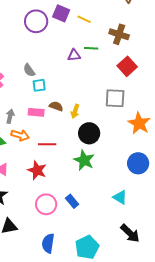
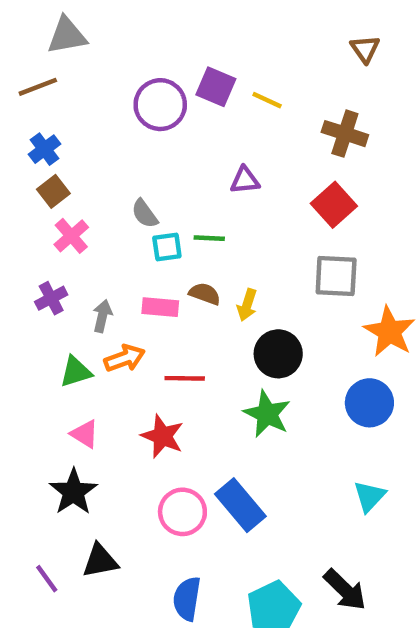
green line: (91, 48) -> (209, 238), moved
red square: (127, 66) -> (334, 205), moved
orange arrow: (20, 135) -> (125, 358), turned -36
blue circle: (138, 163) -> (369, 403), moved
cyan triangle: (120, 197) -> (369, 496), moved, turned 42
blue rectangle: (72, 201) -> (240, 505), size x1.6
black arrow: (130, 233) -> (345, 590), moved

